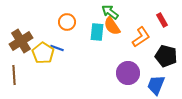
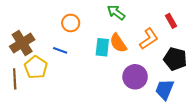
orange semicircle: (112, 26) -> (118, 43), moved
cyan rectangle: (97, 32) -> (102, 47), moved
yellow pentagon: (43, 53) -> (36, 67), moved

